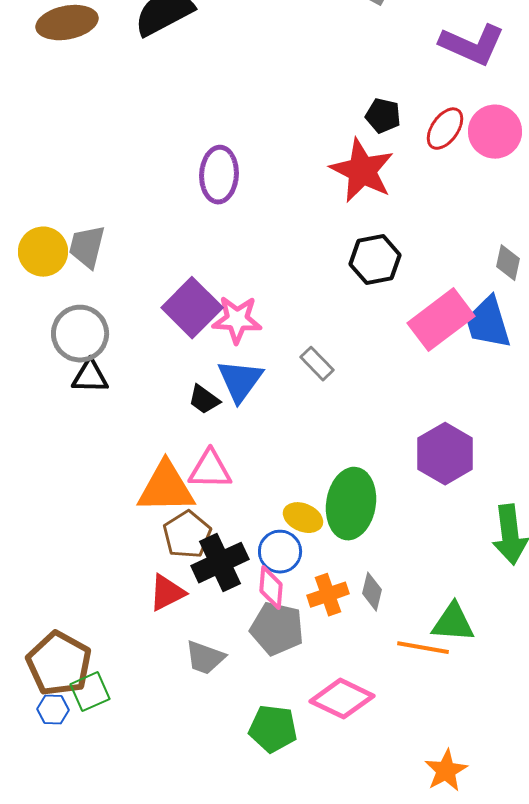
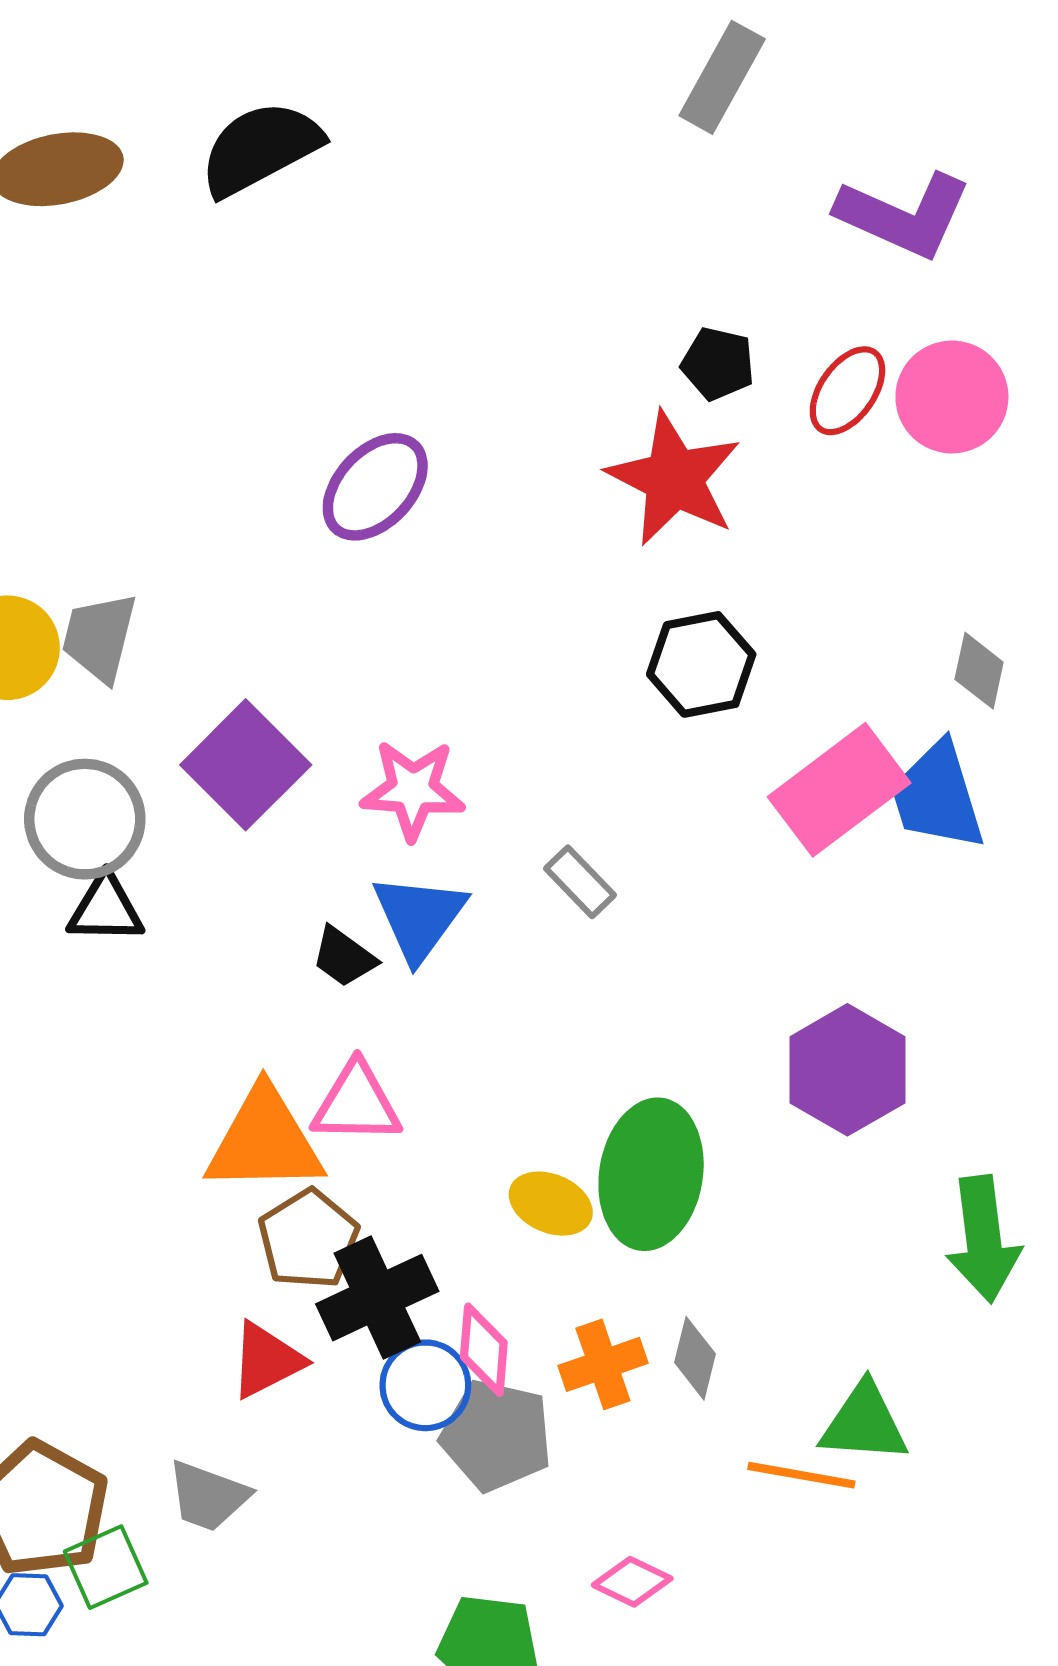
purple ellipse: (219, 175) -> (375, 487), turned 40
purple square: (192, 308) -> (246, 765), moved
blue circle: (280, 552) -> (425, 1385), moved
gray trapezoid: (205, 658) -> (208, 1496), moved
pink diamond: (342, 699) -> (632, 1582), size x0.6

